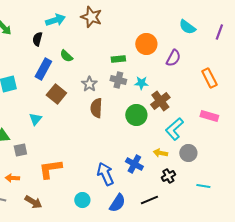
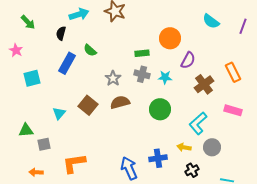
purple semicircle: (173, 58) -> (188, 60), moved
brown square: (56, 94) -> (88, 105), moved
brown cross: (160, 101) -> (204, 84), moved
brown semicircle: (96, 108) -> (120, 102), turned 72
blue cross: (134, 164) -> (158, 158), turned -36

